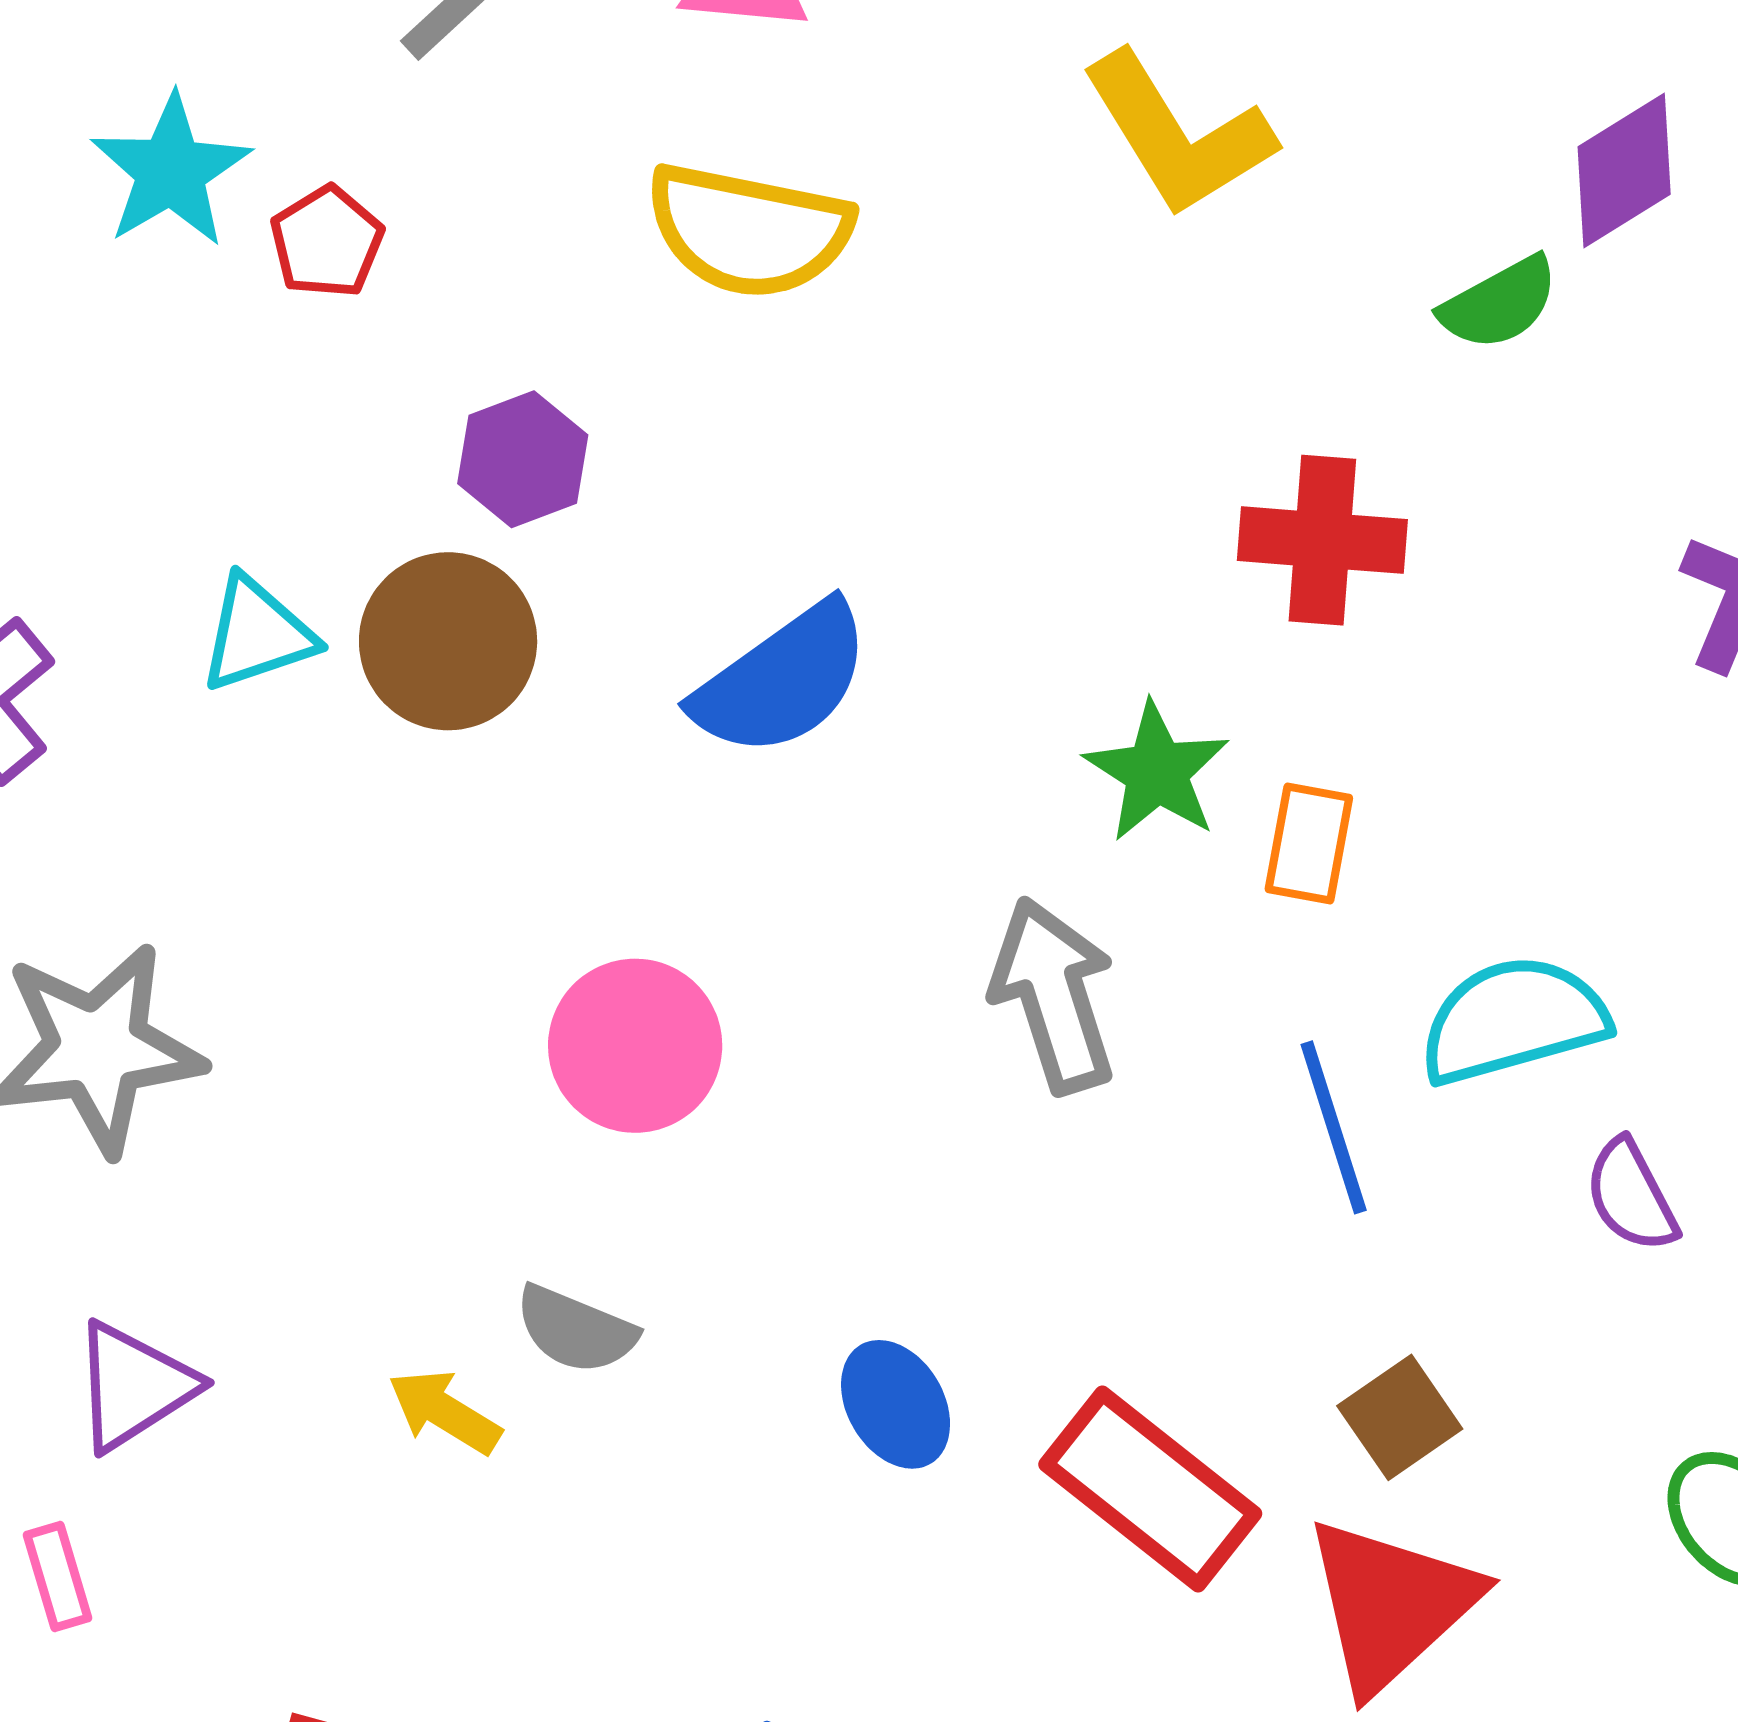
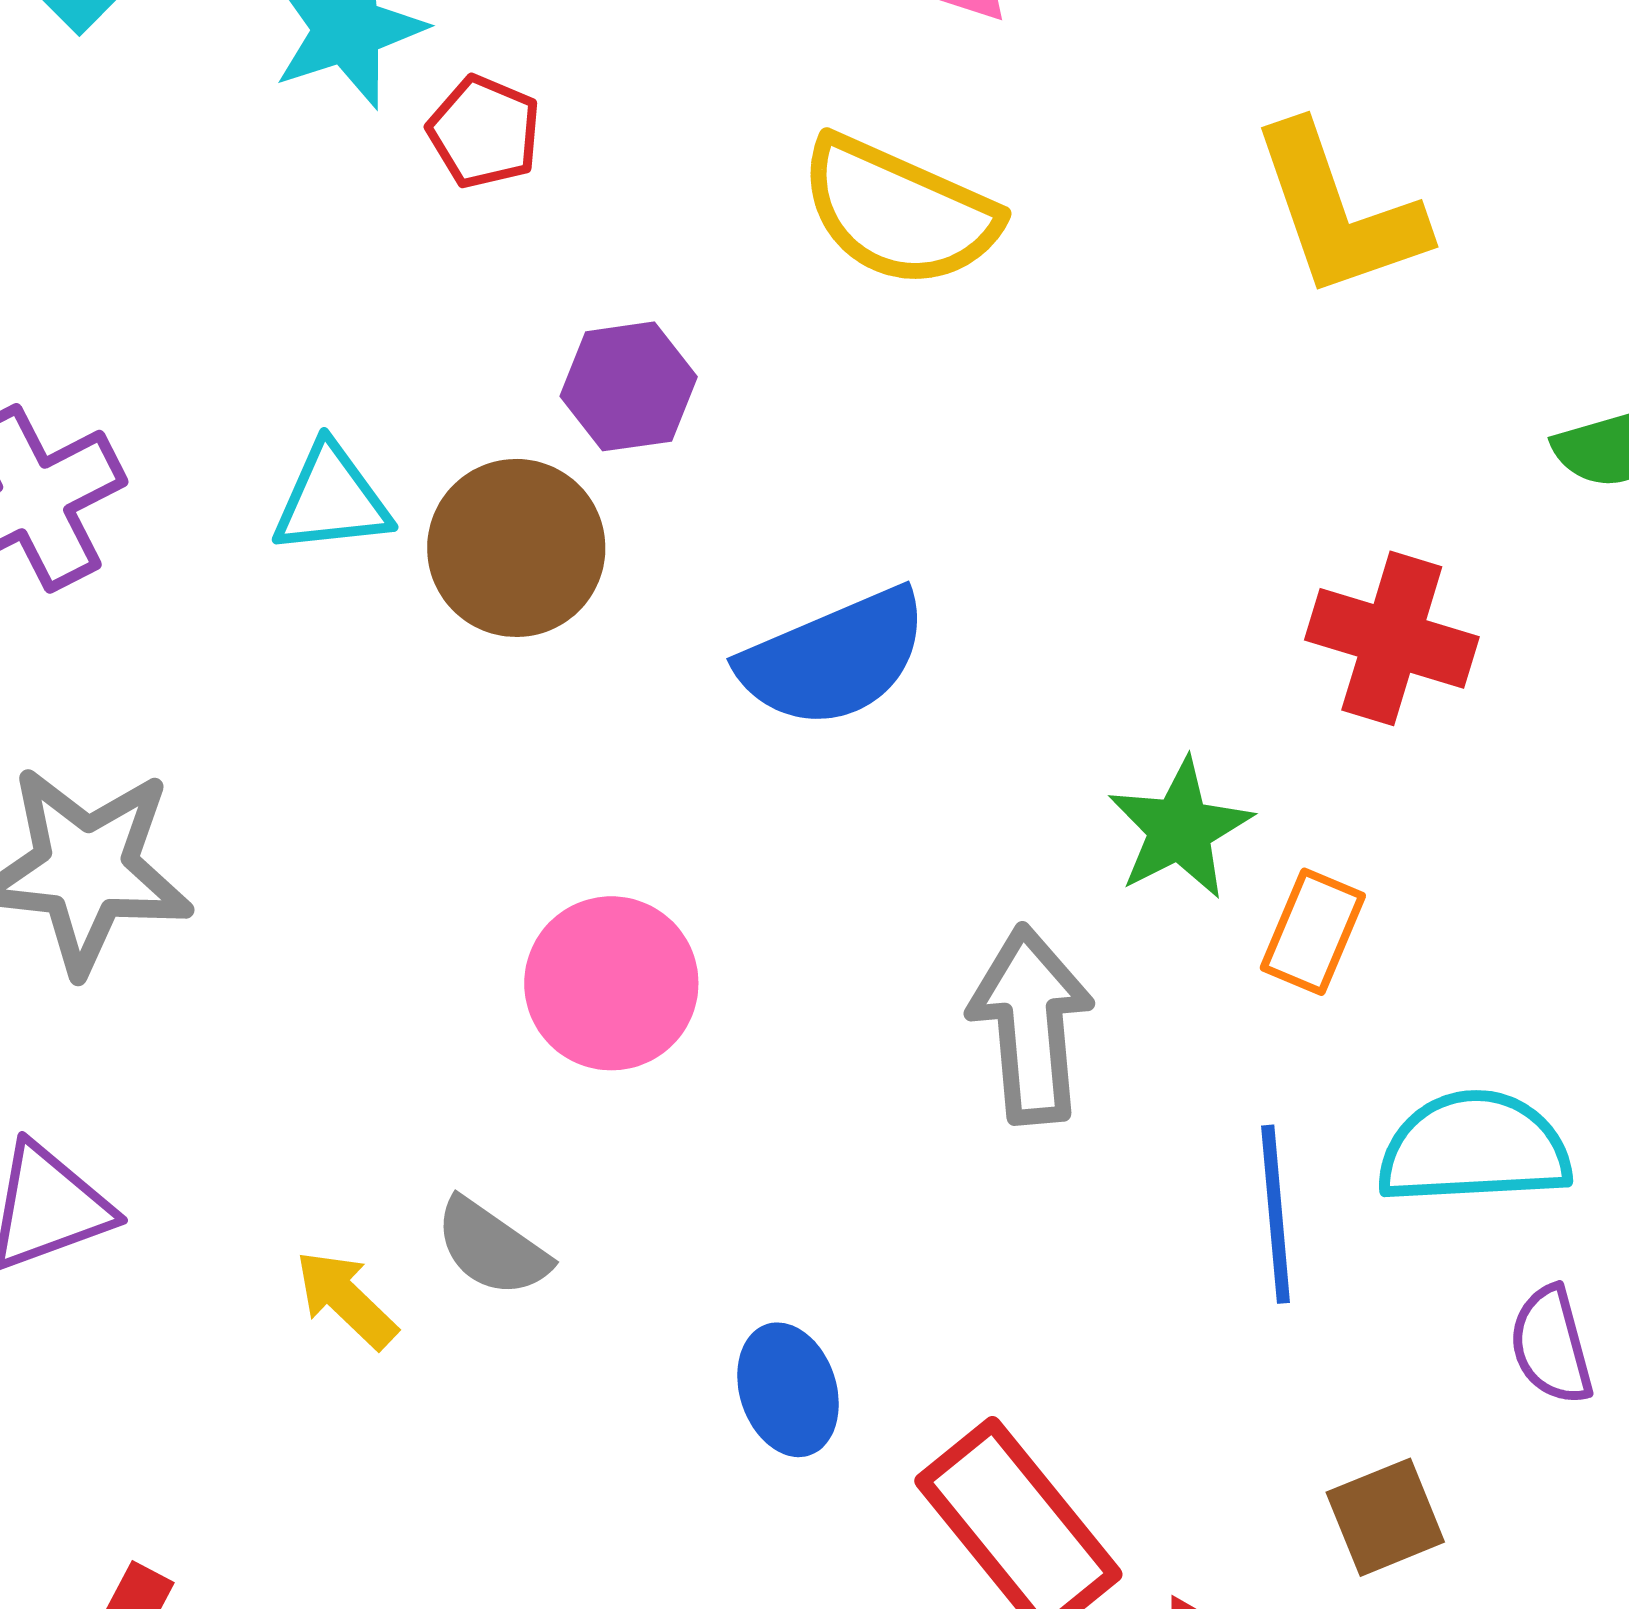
red pentagon: (327, 242) -> (484, 132), turned -30
brown square: (1400, 1417) -> (1385, 1517), moved

